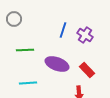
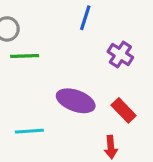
blue line: (63, 30) -> (85, 18), moved
green line: (25, 50) -> (25, 56), moved

